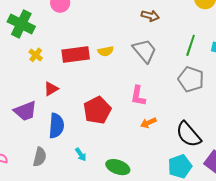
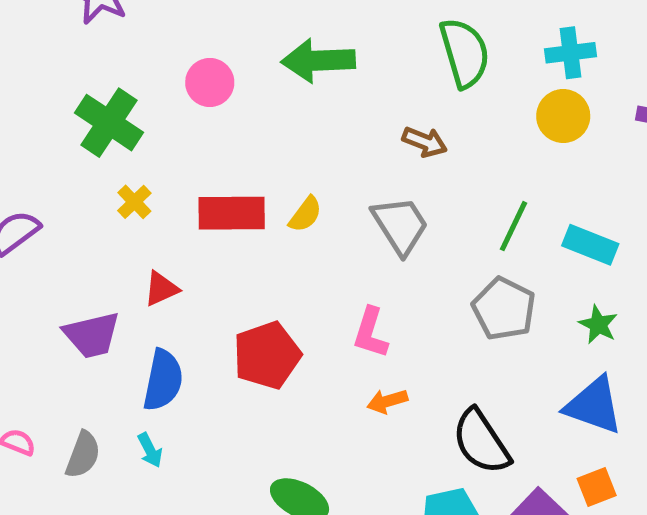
yellow semicircle: (106, 51) -> (305, 214), turned -49
cyan arrow: (81, 154) -> (150, 450), moved
gray semicircle: (40, 157) -> (83, 455), moved

